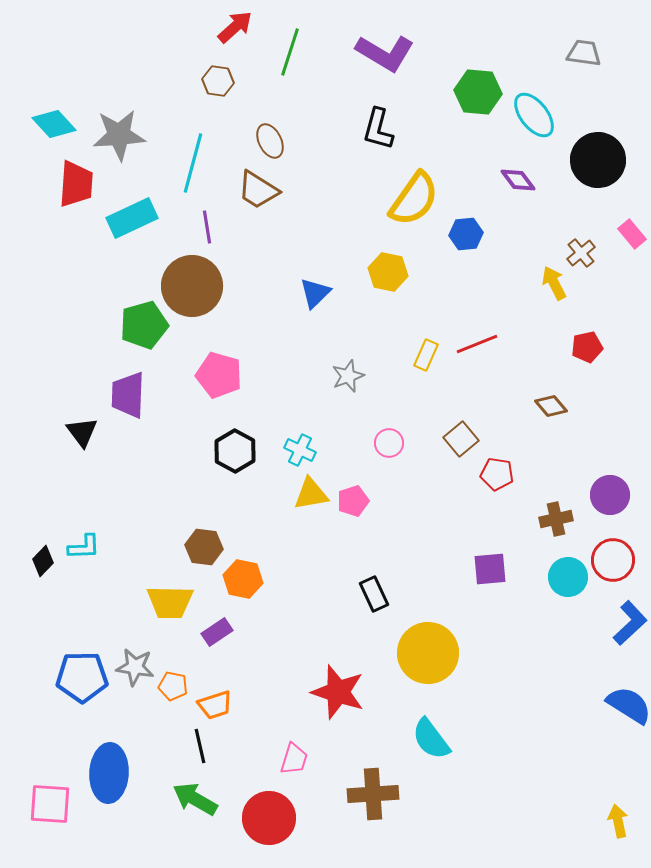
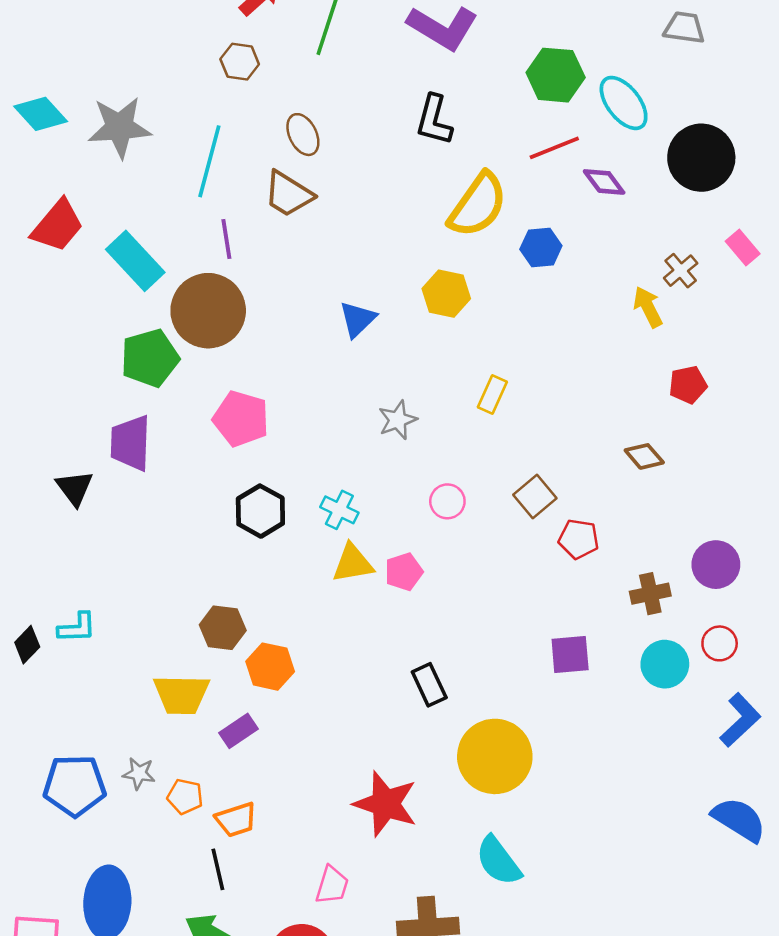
red trapezoid: (76, 184) -> (58, 226), moved, turned 36
cyan rectangle: (132, 218) -> (135, 261), moved, turned 72
red line: (477, 344) -> (554, 148), moved
red circle: (613, 560) -> (720, 643), size x0.7
gray star: (135, 667) -> (139, 773), size x0.7

